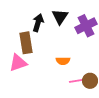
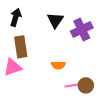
black arrow: (38, 23) -> (16, 17), moved

